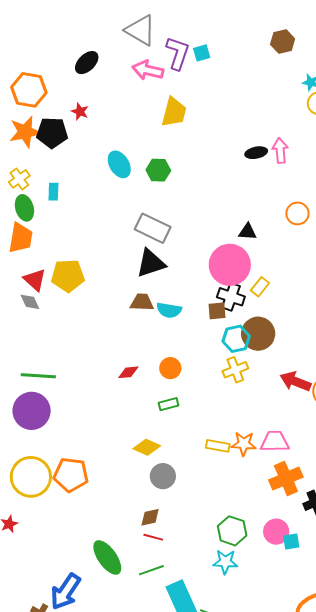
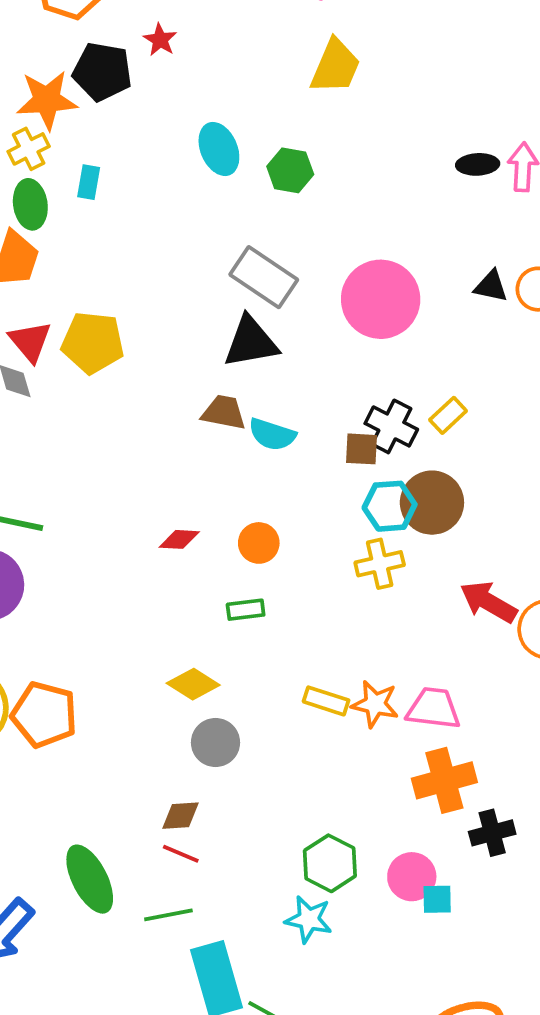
orange star: (25, 132) -> (47, 100), moved
black triangle: (248, 232) -> (491, 286), moved
pink circle: (230, 265) -> (381, 299), moved

